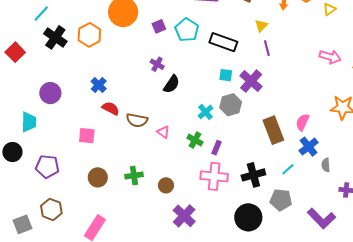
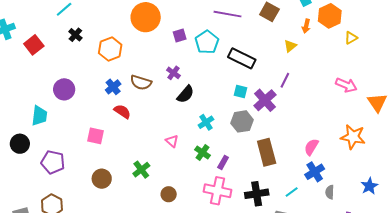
yellow triangle: (261, 26) -> (290, 46), moved
orange hexagon: (89, 35) -> (110, 49), moved
black cross: (55, 37) -> (75, 35), size x0.6
purple line: (267, 48) -> (285, 80), moved, turned 35
cyan cross: (206, 112) -> (206, 122), moved
brown semicircle: (137, 120) -> (141, 83), moved
brown rectangle: (273, 130) -> (267, 152), moved
green cross: (134, 175) -> (141, 170), moved, turned -36

